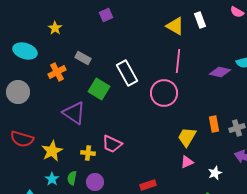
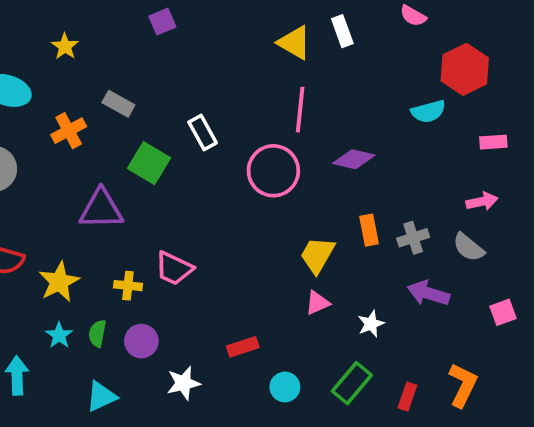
purple diamond: (220, 72) -> (354, 159), moved
white rectangle: (127, 73) -> (203, 133), size x0.7
purple triangle: (74, 113) -> (101, 209), turned -35

